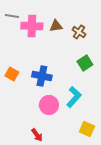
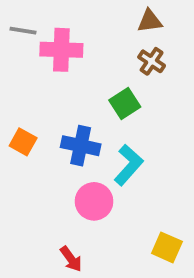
brown triangle: (56, 26) -> (150, 21), moved
green square: (85, 63) -> (125, 104), moved
cyan L-shape: (74, 97) -> (129, 165), moved

